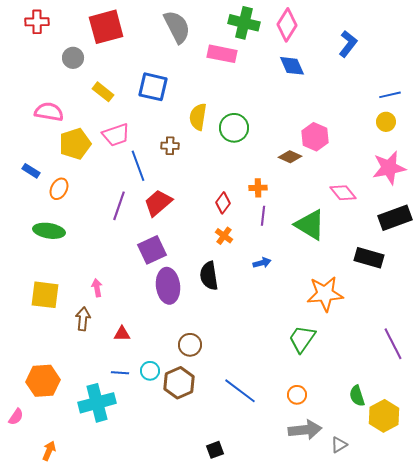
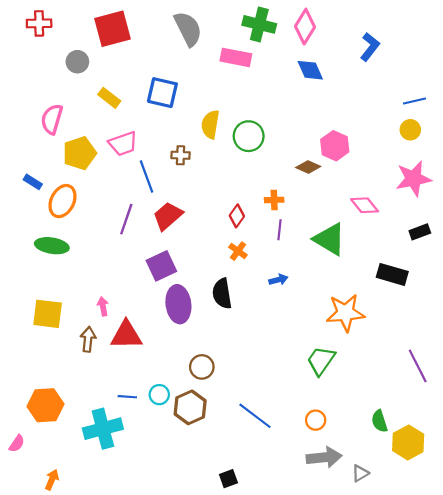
pink semicircle: (49, 112) -> (52, 119), turned -84
orange ellipse: (59, 189) -> (62, 201), size x1.4
black rectangle: (395, 218) -> (420, 232), size x0.6
red triangle: (122, 334) -> (126, 335), moved, size x1.8

